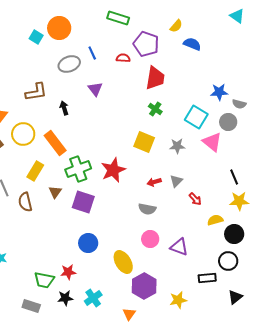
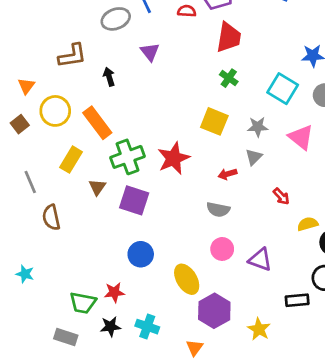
pink triangle: (212, 142) -> (301, 137), moved
gray triangle: (176, 181) -> (254, 157), moved
brown semicircle: (25, 202) -> (51, 217), moved
cyan cross: (93, 298) -> (147, 327), turned -36
yellow star: (178, 300) -> (259, 329), turned -30

